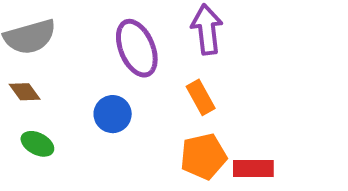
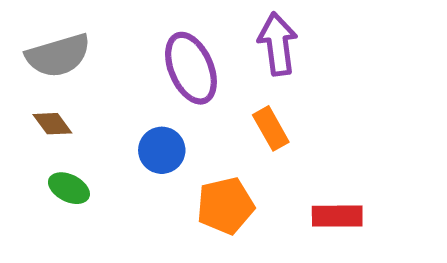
orange pentagon: (203, 156) -> (225, 206), moved

